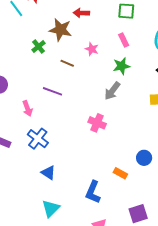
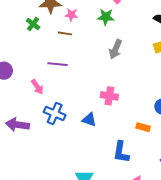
pink star: (92, 49) -> (71, 15), moved
green star: (121, 66) -> (106, 17), moved, turned 30
pink cross: (97, 123) -> (109, 96), moved
blue triangle: (48, 173) -> (89, 120), moved

